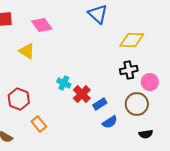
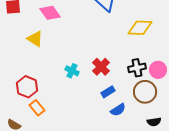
black cross: (129, 70) -> (137, 68), moved
red cross: (82, 94) -> (101, 67), moved
orange rectangle: (39, 124) -> (37, 108), moved

